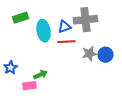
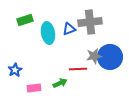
red line: (66, 42) -> (78, 69), moved
blue circle: (105, 55) -> (110, 57), size x1.6
green arrow: (40, 75) -> (60, 83), moved

